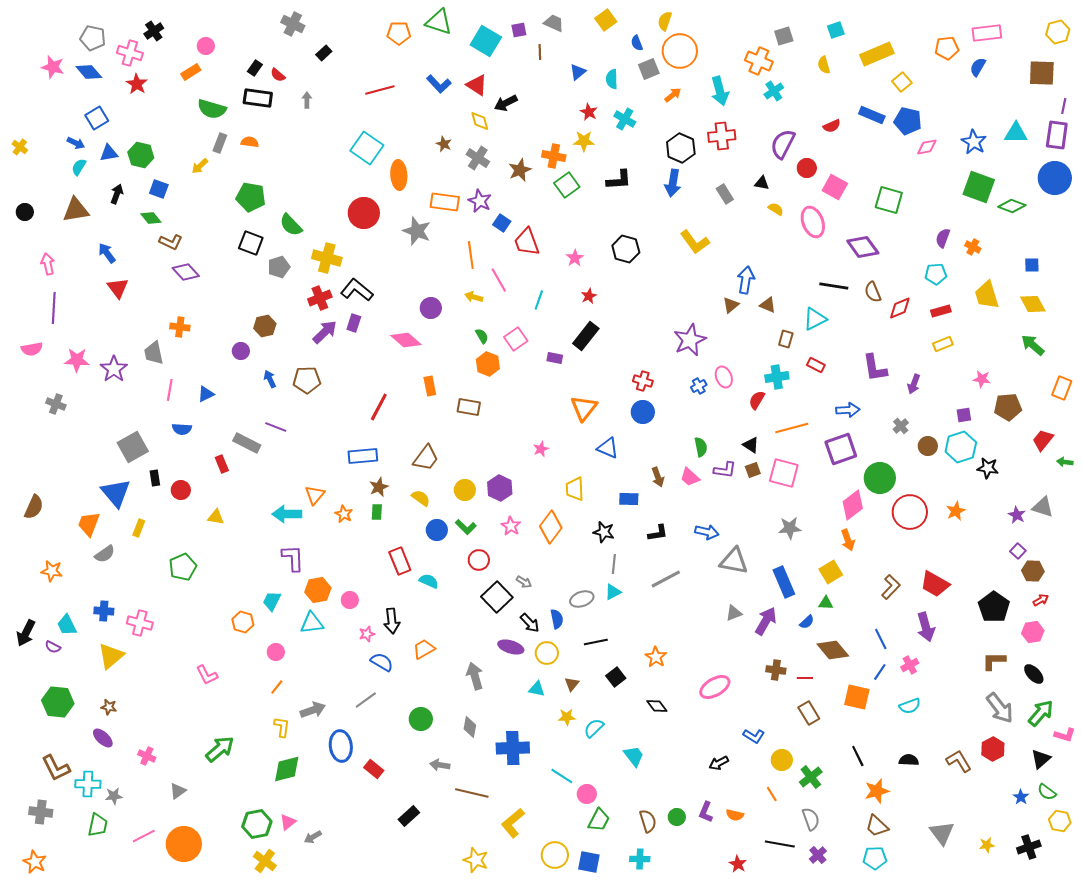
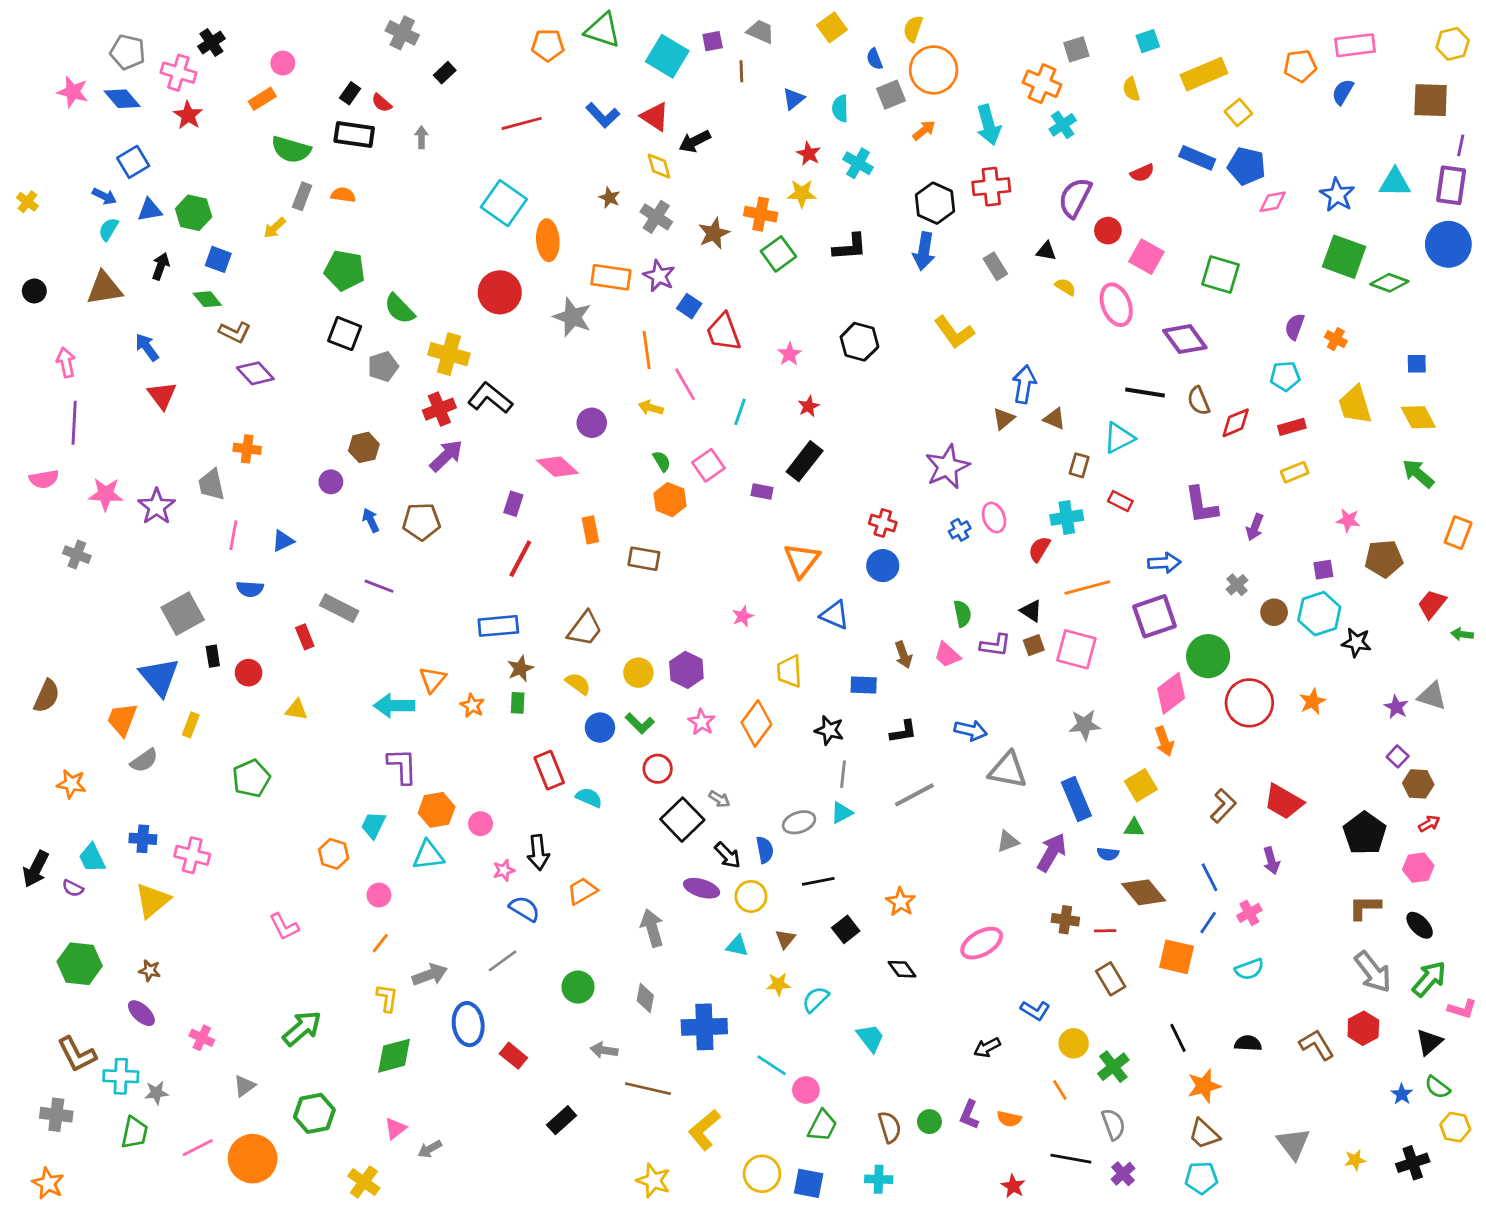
purple rectangle: (354, 323) -> (513, 504), moved
blue semicircle: (807, 622) -> (1108, 854), turned 49
purple arrow: (926, 627) -> (1271, 861), size x0.7
green hexagon: (257, 824) -> (314, 1113), moved

